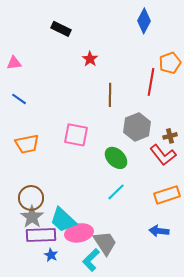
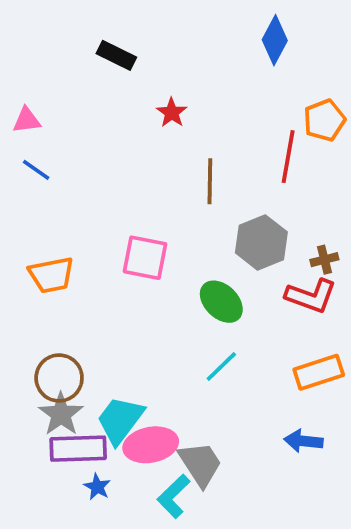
blue line: (19, 99) -> (36, 170), moved
red L-shape: (163, 155) -> (311, 296), turned -32
cyan trapezoid: (63, 220) -> (120, 420), turned 84

